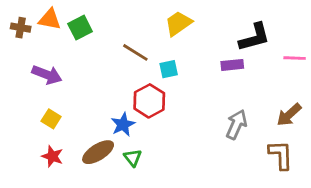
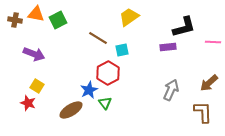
red star: (52, 156) -> (28, 103), moved
green triangle: (133, 158) -> (105, 103), moved

